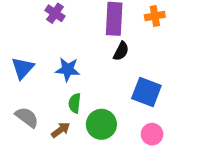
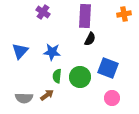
orange cross: (155, 16) -> (124, 14), moved
gray semicircle: (27, 117) -> (24, 98), moved, turned 144
green circle: (101, 124) -> (80, 77), moved

